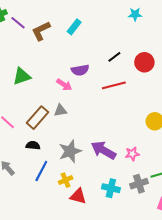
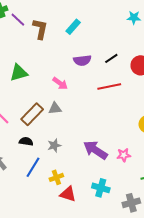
brown L-shape: (41, 31) -> (40, 29), turned 125
purple semicircle: (80, 70) -> (82, 60), moved
gray star: (70, 151) -> (54, 145), moved, size x0.6
gray cross: (139, 184) -> (131, 203), moved

